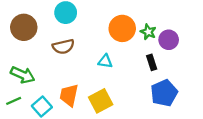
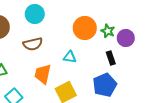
blue pentagon: (164, 93) -> (105, 85), moved
orange trapezoid: (69, 95) -> (43, 74), moved

